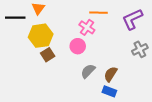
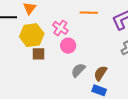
pink cross: (87, 27) -> (60, 28), moved
brown square: (48, 55) -> (38, 54), turned 32

